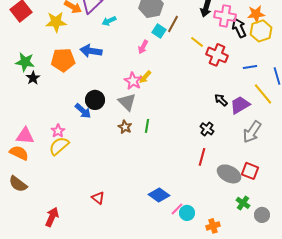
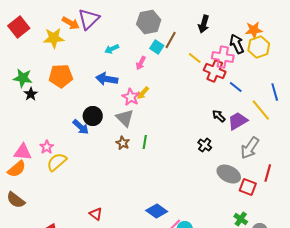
pink cross: (225, 16) -> (223, 57), moved
cyan arrow: (109, 21) -> (112, 49), moved
blue arrow: (91, 51) -> (107, 79), moved
blue line: (250, 67) -> (236, 87), moved, turned 48
pink star: (58, 131) -> (47, 147), moved
orange semicircle: (19, 153) -> (17, 169), turned 114
red line: (202, 157) -> (268, 173), moved
gray ellipse: (229, 174) -> (229, 174), moved

